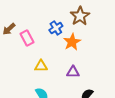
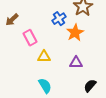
pink rectangle: (27, 38) -> (30, 38), moved

